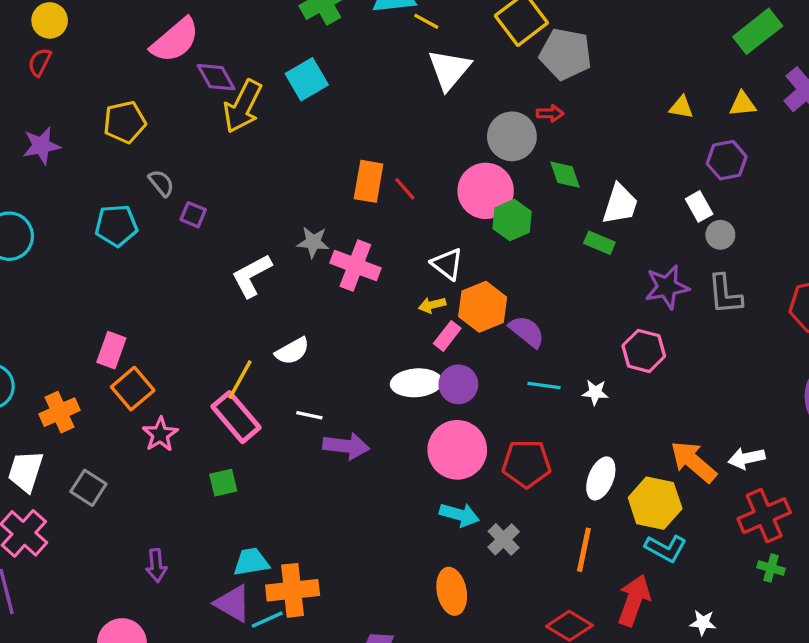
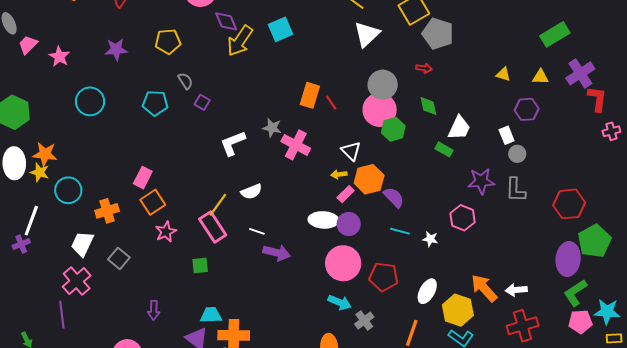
gray circle: (512, 136) -> (383, 85), moved

